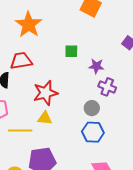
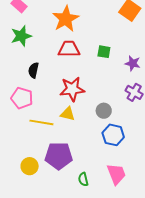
red trapezoid: (21, 61) -> (69, 49), moved
purple star: (96, 66) -> (133, 63), moved
gray circle: (92, 108) -> (104, 111), moved

